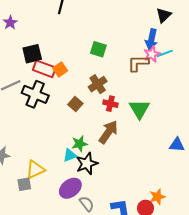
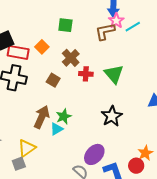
cyan line: (165, 53) -> (133, 27), moved
orange square: (60, 69) -> (42, 47), moved
brown arrow: (108, 132) -> (42, 117), moved
black star: (87, 164) -> (112, 116), moved
purple ellipse: (70, 188) -> (94, 154), moved

